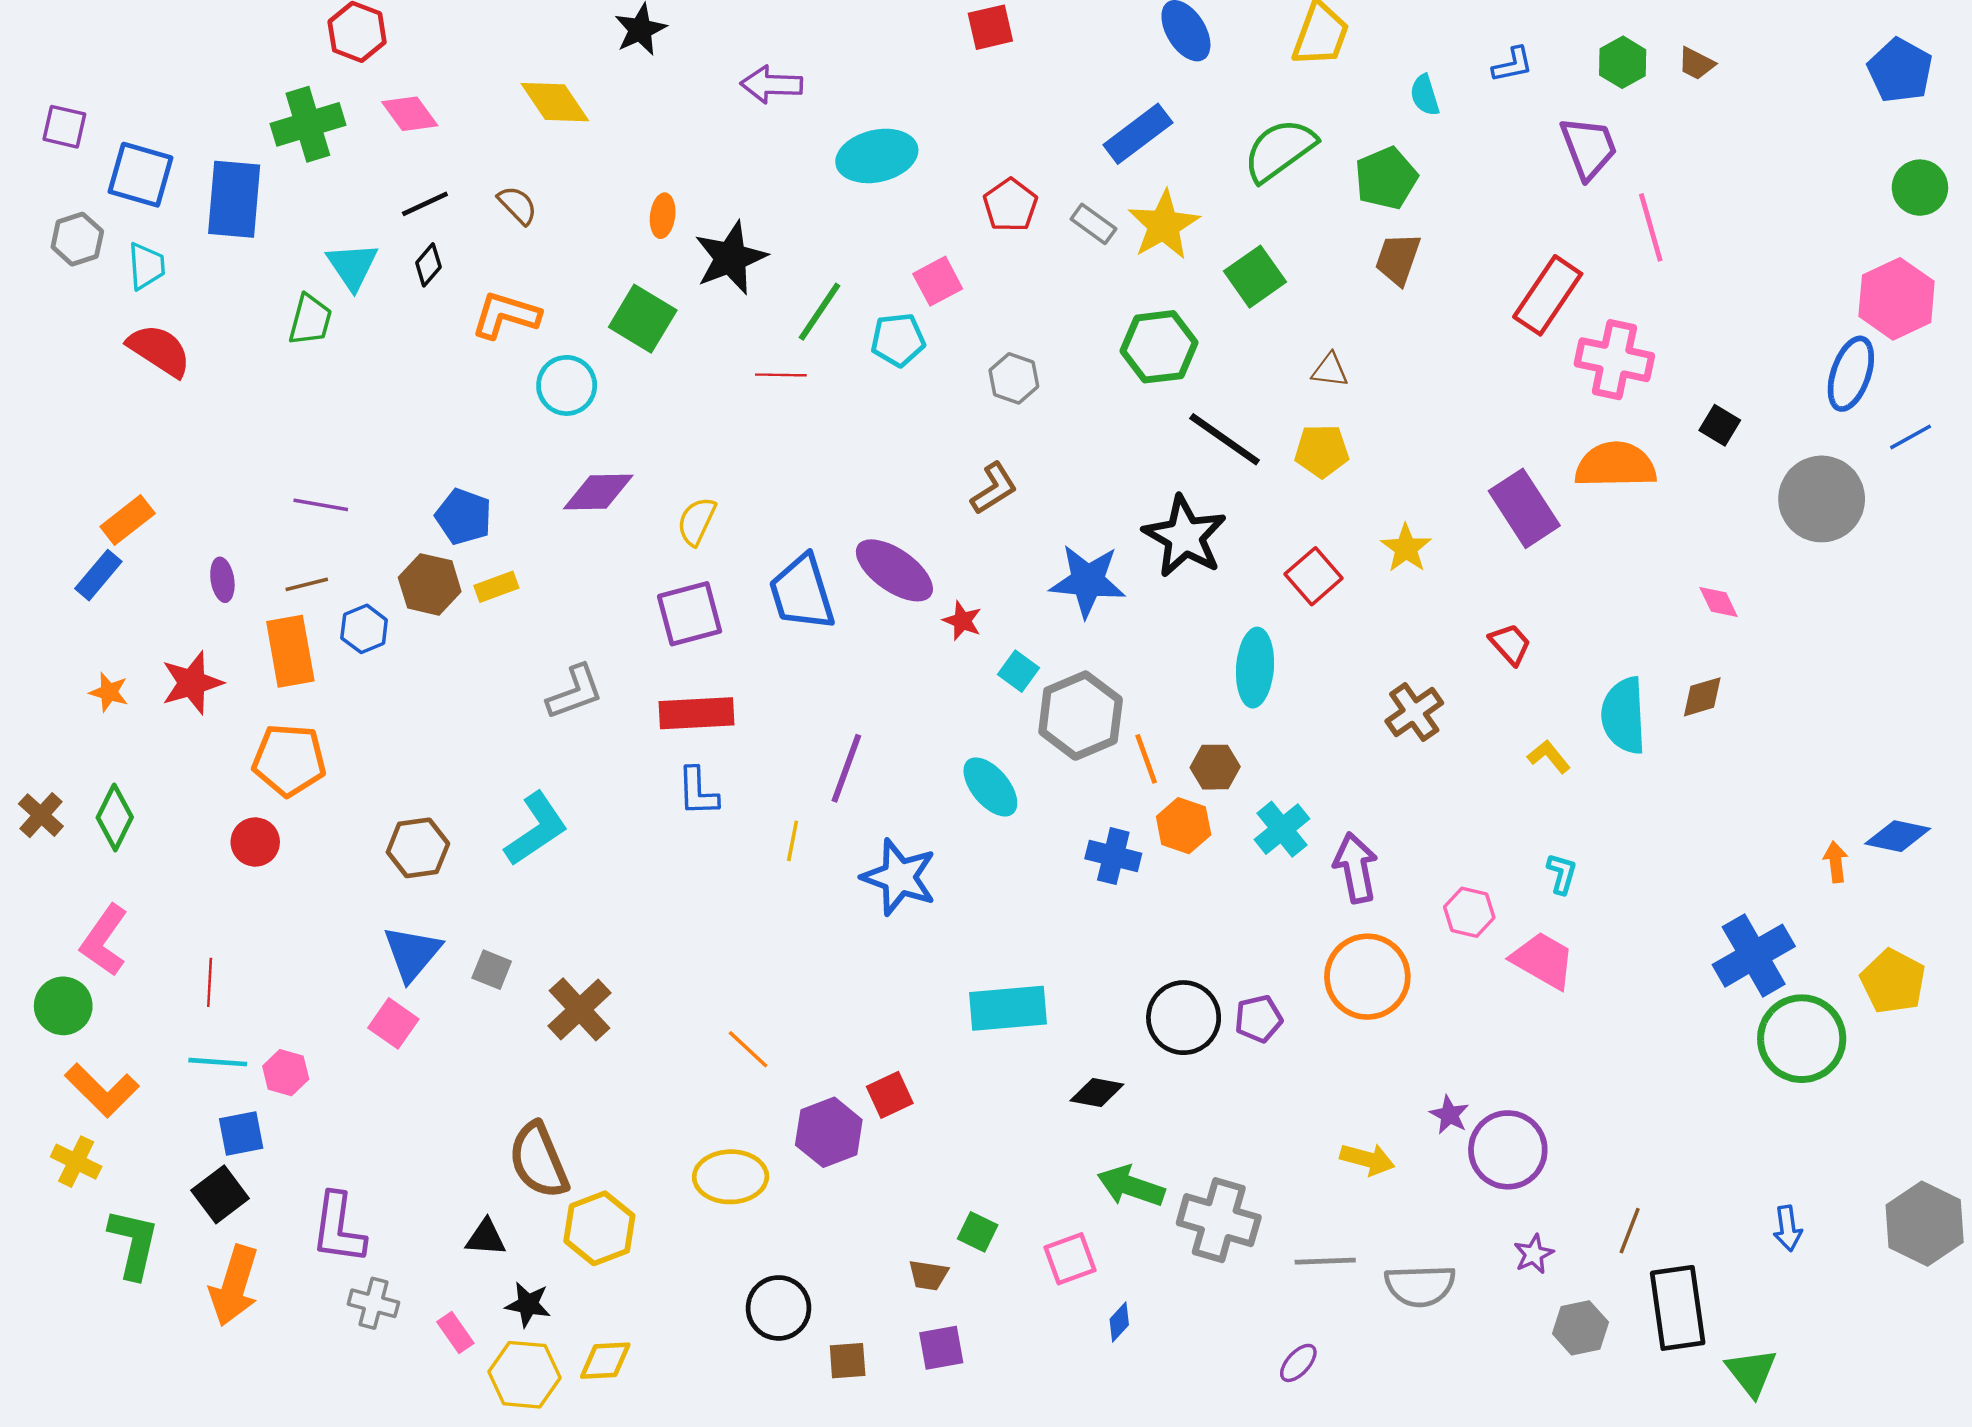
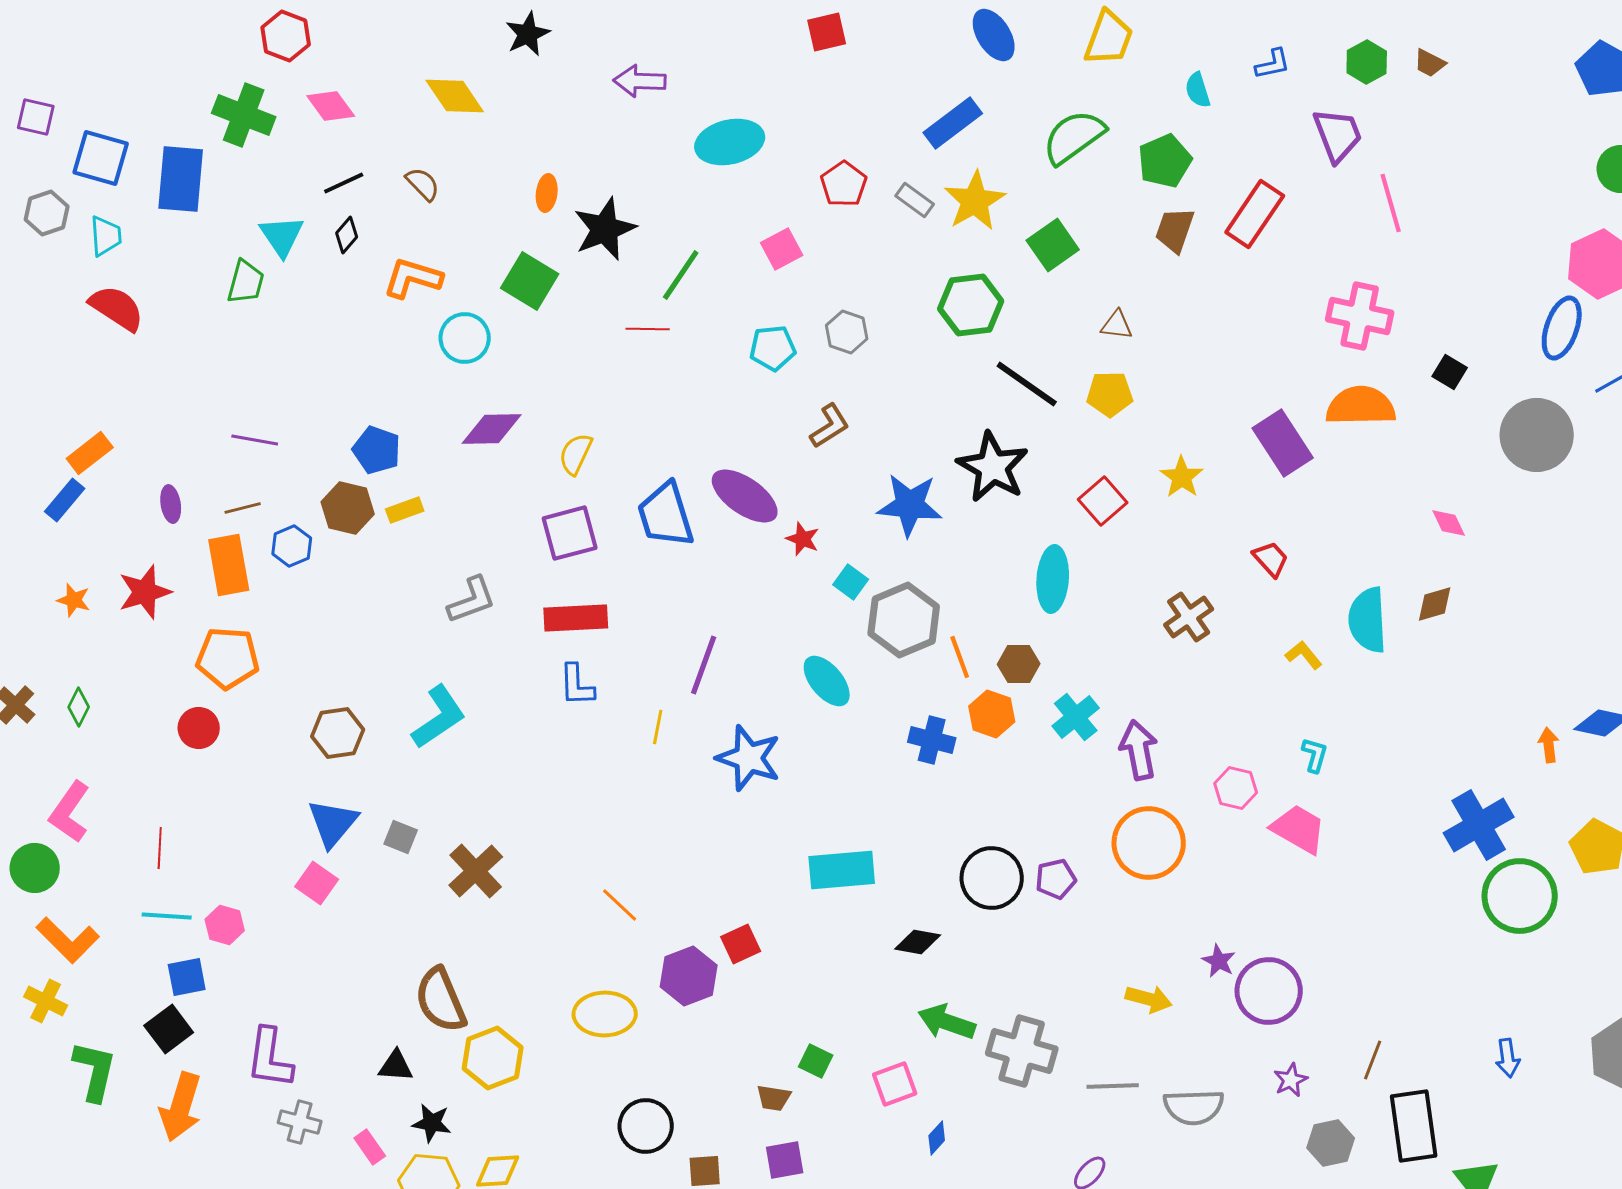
green cross: (308, 124) -> (244, 115), turned 38
red rectangle: (1548, 295) -> (1255, 214), moved
cyan pentagon: (898, 340) -> (773, 348), moved
green diamond: (115, 817) -> (79, 707), size x0.7

